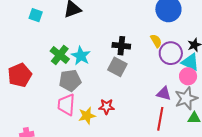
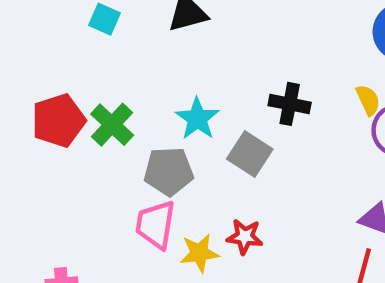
green cross: (60, 55) -> (112, 125), moved
gray square: (117, 67) -> (250, 154), moved
red pentagon: (20, 75) -> (58, 121), moved

